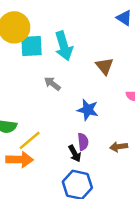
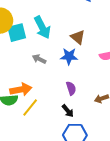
blue star: (88, 110) -> (69, 56), moved
purple semicircle: (83, 142) -> (71, 88), moved
orange arrow: (20, 160) -> (21, 90), moved

